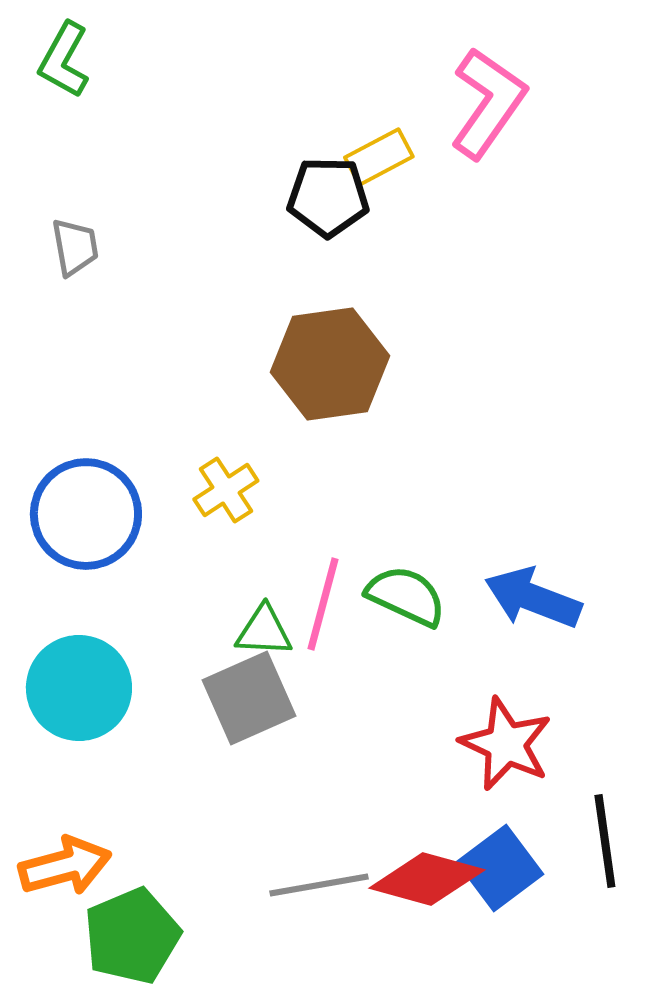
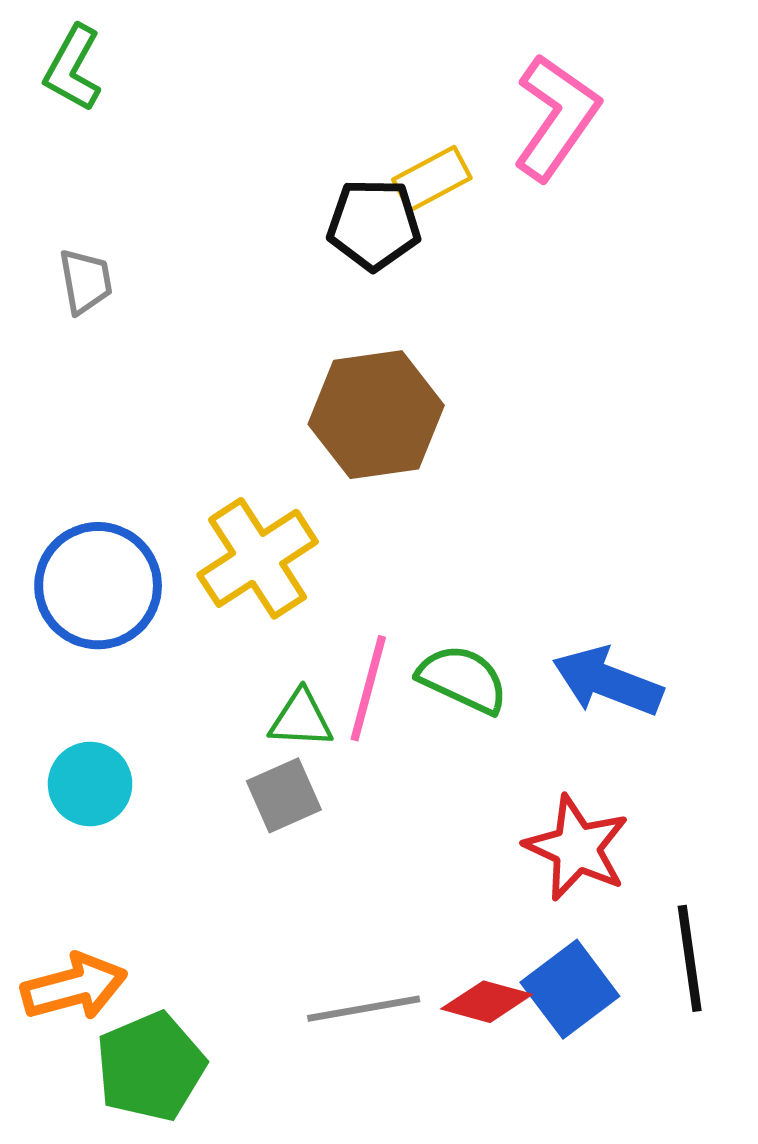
yellow cross: (226, 490) -> (258, 558), size x1.6
cyan circle: (79, 688) -> (90, 784), size x0.7
gray square: (249, 698) -> (284, 795), size x0.7
red diamond: (427, 879) -> (487, 1002), size x0.7

